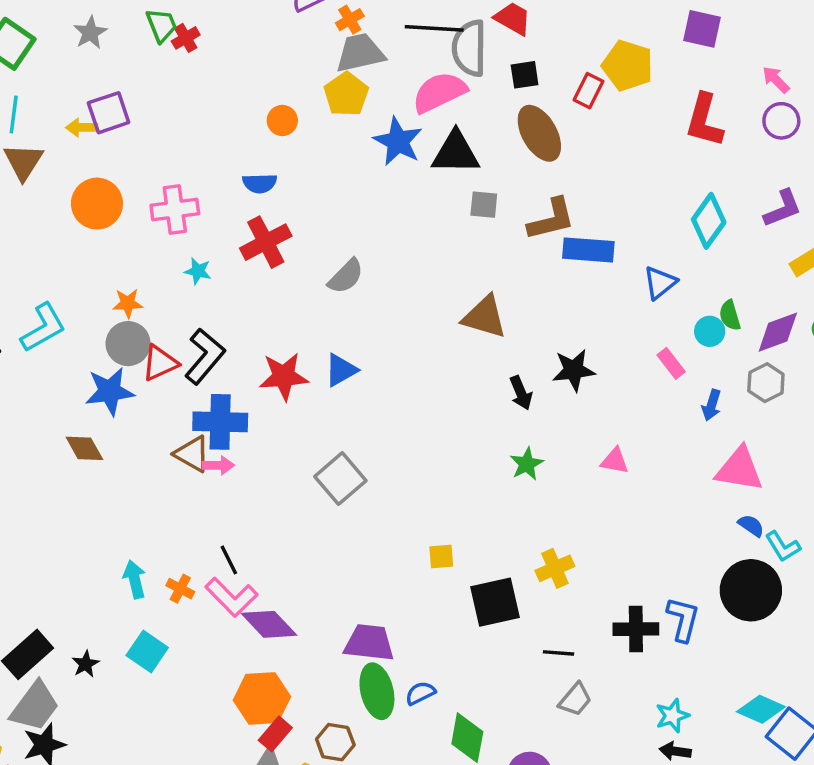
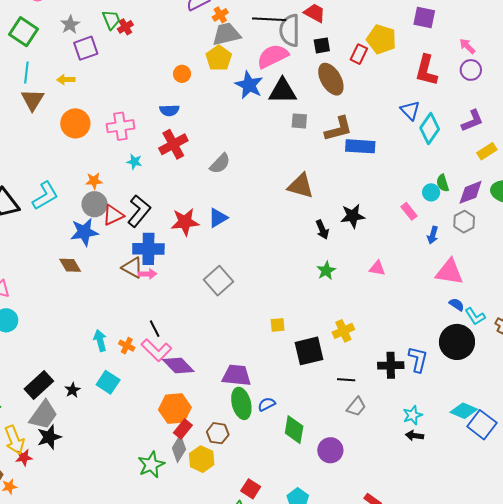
purple square: (109, 113) -> (86, 48), moved
blue triangle: (660, 283) -> (410, 110), moved, turned -35

